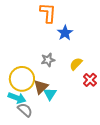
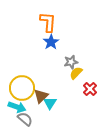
blue star: (65, 33) -> (51, 42), moved
gray star: (48, 60) -> (71, 62), moved

